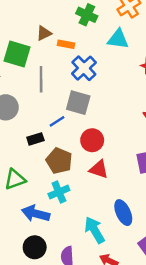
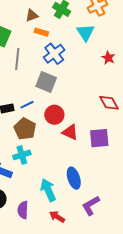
brown triangle: (44, 33) -> (32, 15), moved
cyan triangle: (118, 39) -> (85, 33), turned 42
blue line: (57, 121) -> (27, 105), moved
red triangle: (99, 169) -> (70, 132), moved

